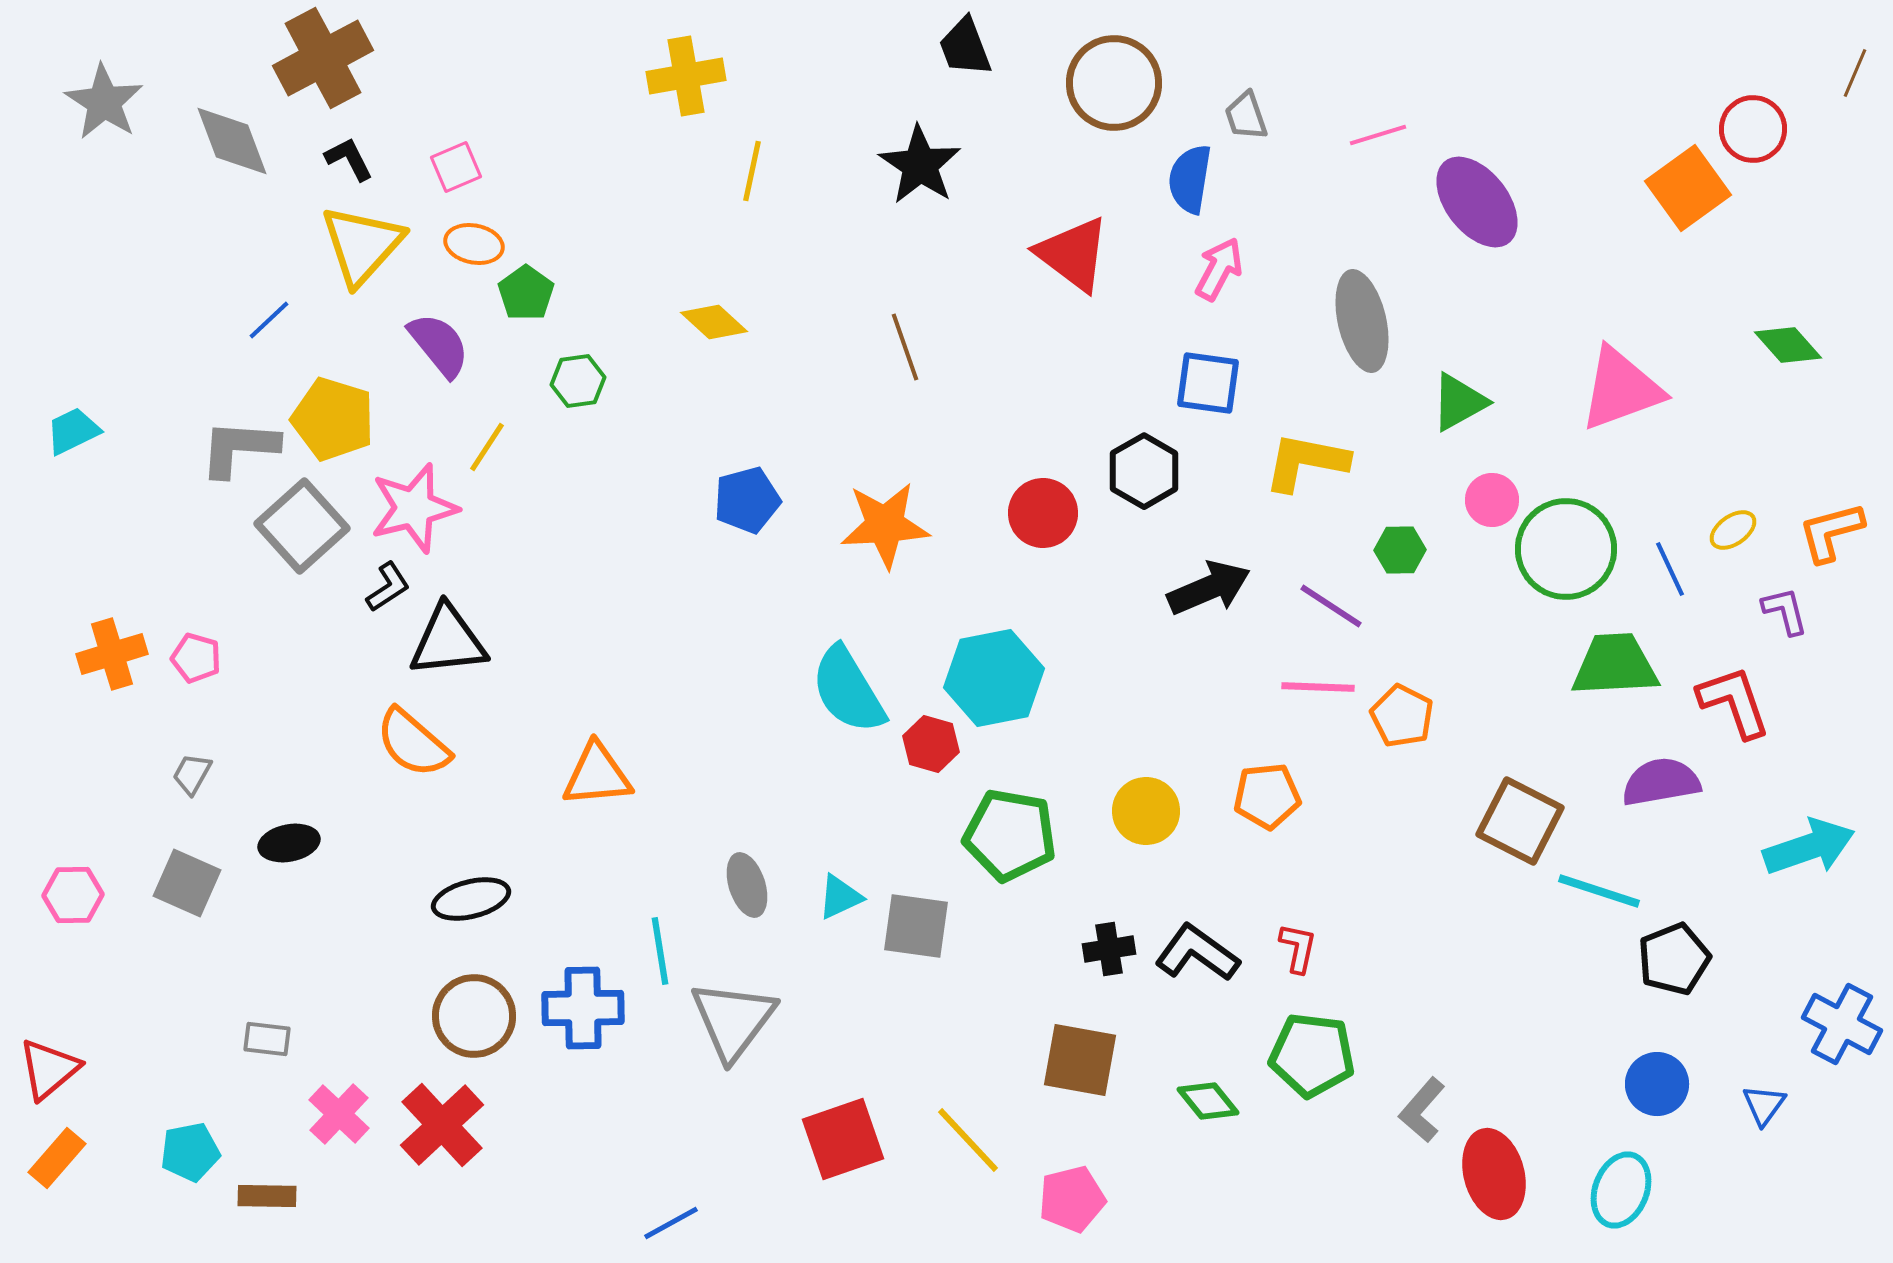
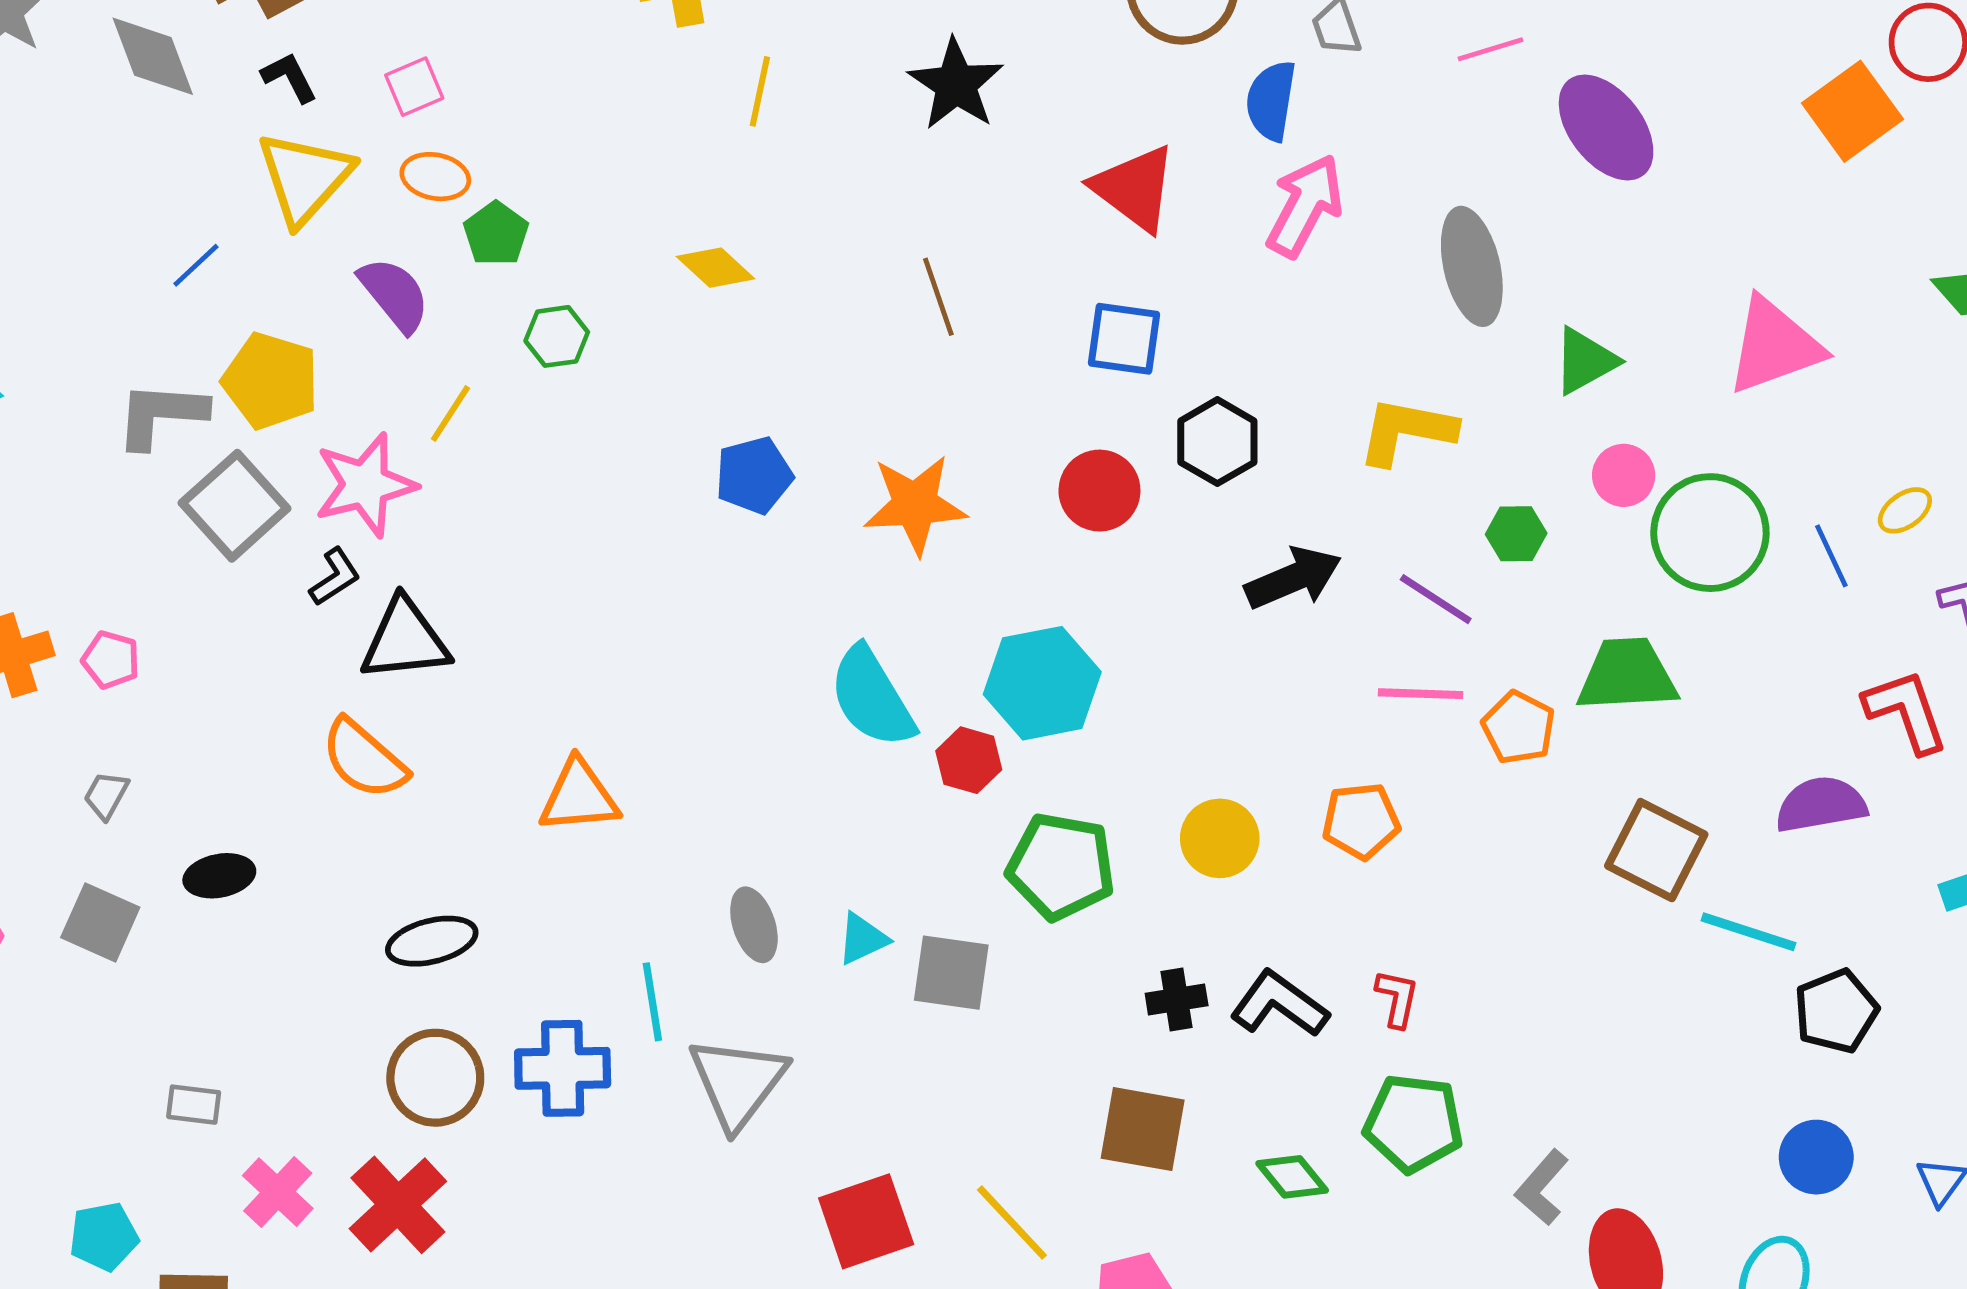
pink arrow: (1219, 269) -> (1305, 206), size x1.4
blue square: (1208, 383) -> (1124, 339), moved
green trapezoid: (1615, 665) -> (1627, 675), moved

